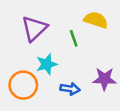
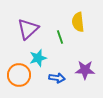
yellow semicircle: (96, 20) -> (78, 22), turned -114

